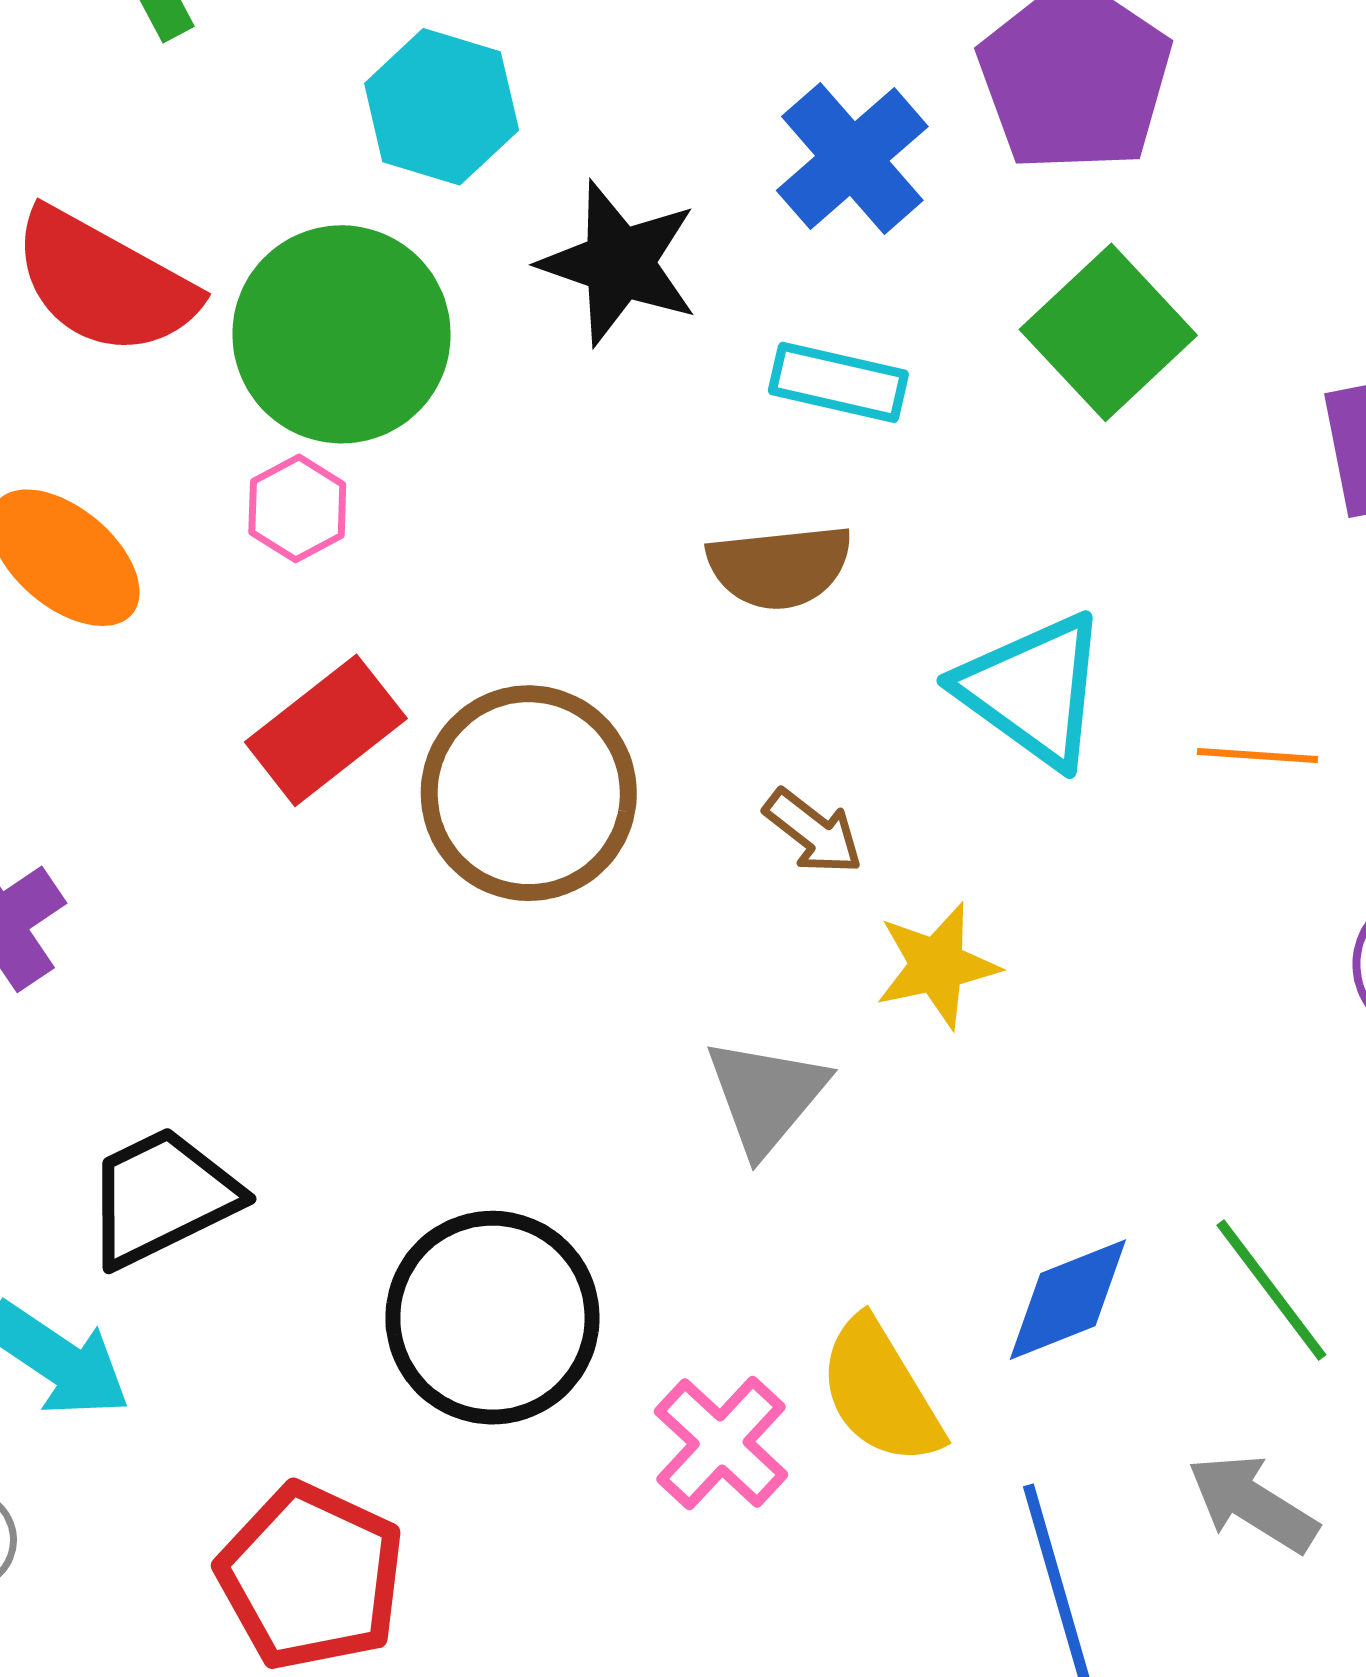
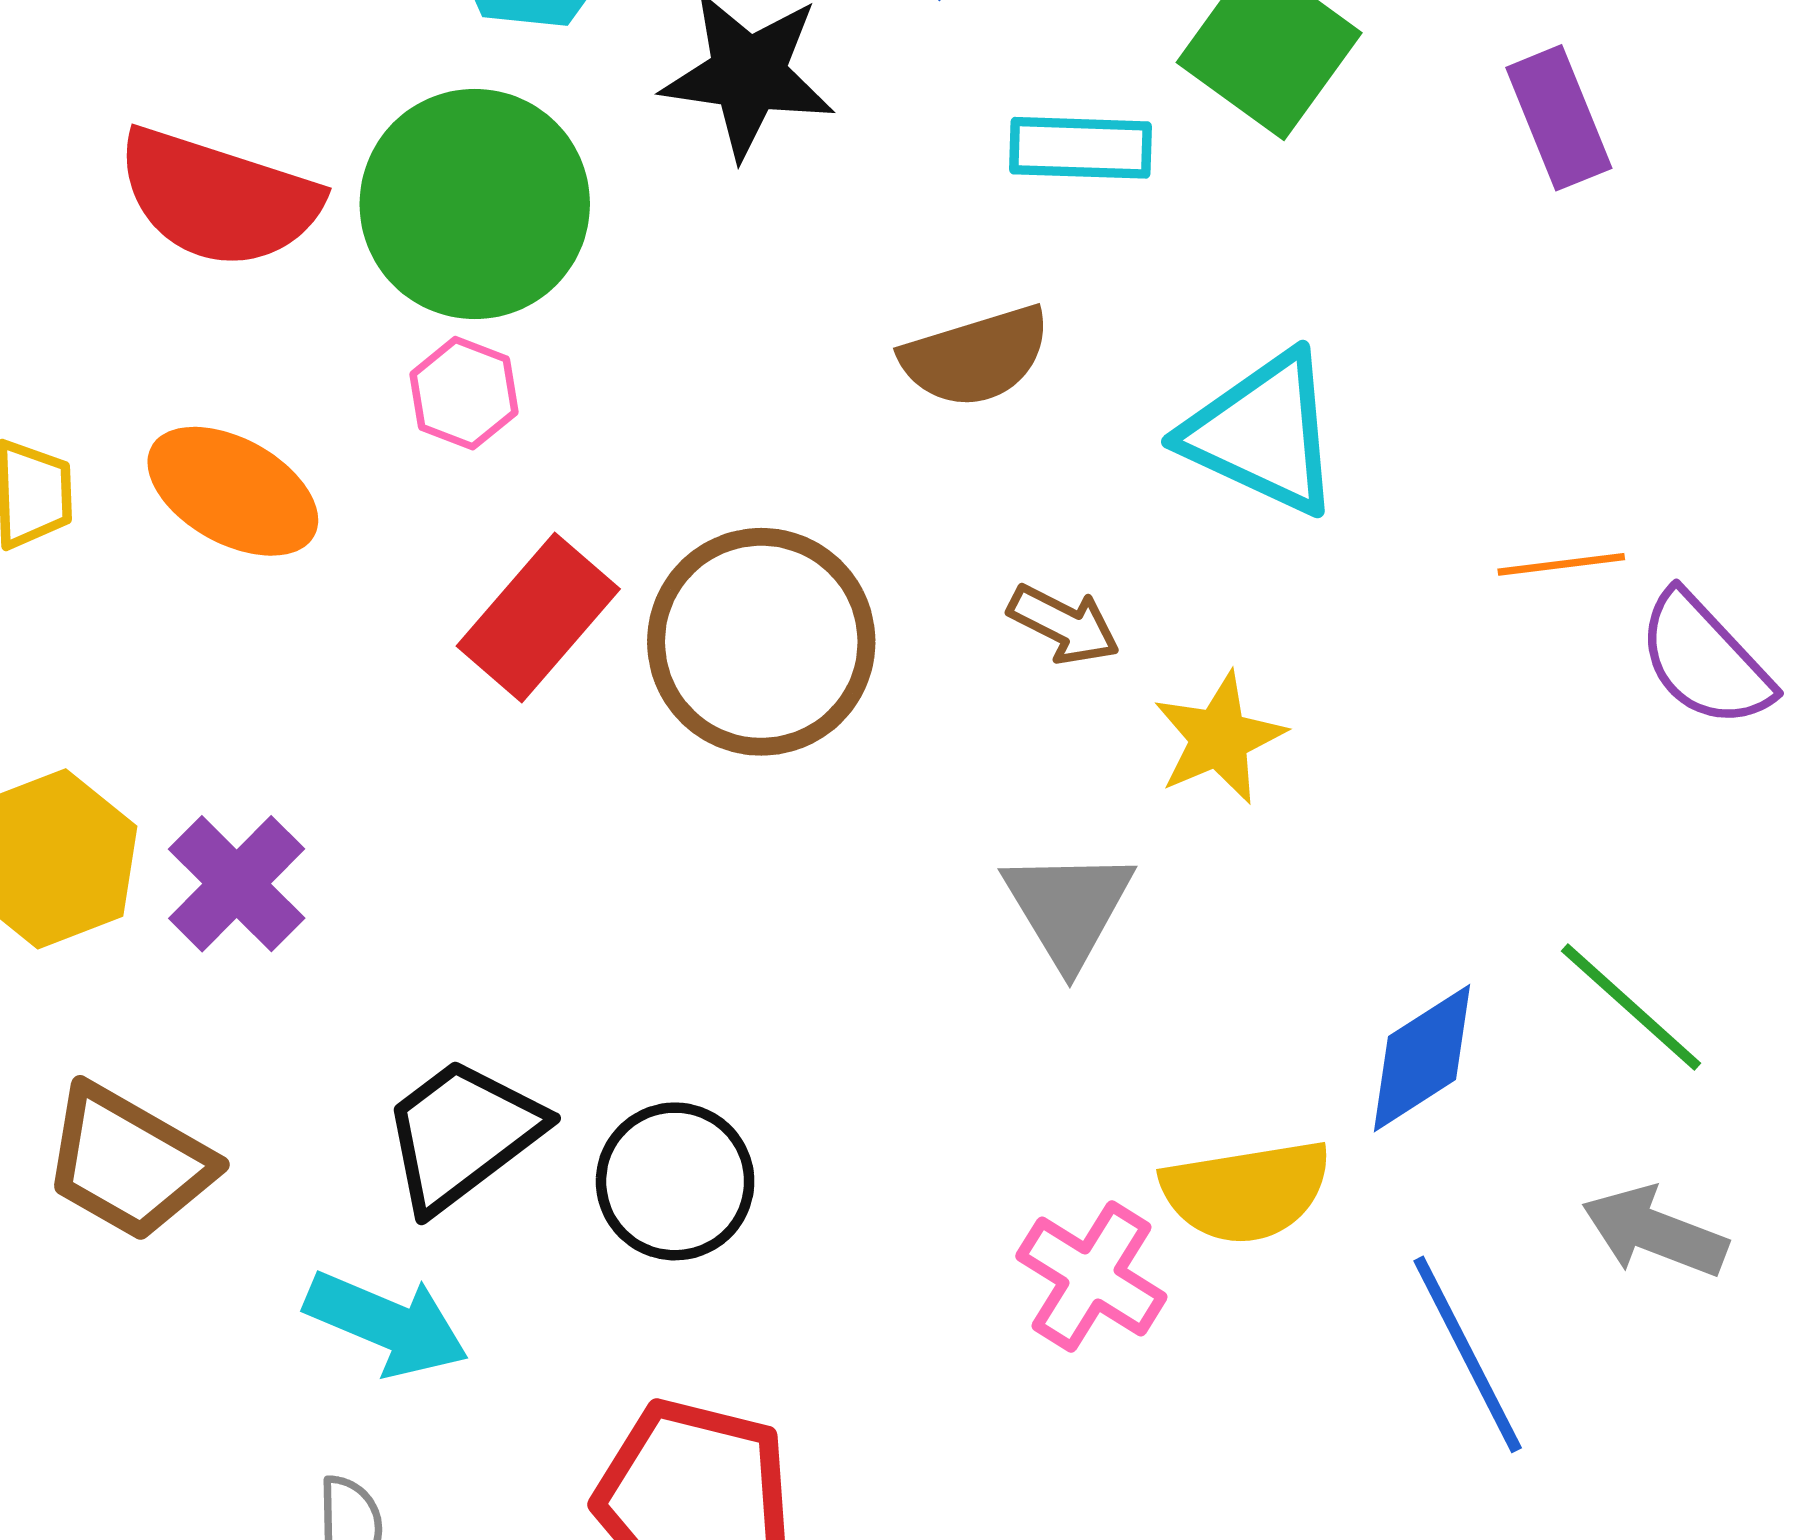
cyan rectangle: (838, 382) -> (1080, 148), moved
orange line: (1258, 755) -> (1561, 564), moved
black circle: (492, 1318) -> (675, 1181), moved, size x0.7
yellow semicircle: (880, 1392) -> (1246, 1191), turned -57

